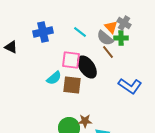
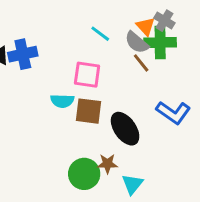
blue cross: (43, 32) -> (23, 54), moved
green cross: (121, 38) -> (160, 42), size x1.5
black ellipse: (87, 67) -> (125, 129), moved
cyan semicircle: (54, 78) -> (62, 101), turned 42

